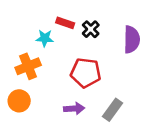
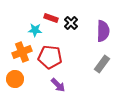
red pentagon: (86, 73) -> (50, 57), moved
purple arrow: (74, 109) -> (58, 85), turned 49
gray rectangle: (112, 110) -> (102, 64), moved

